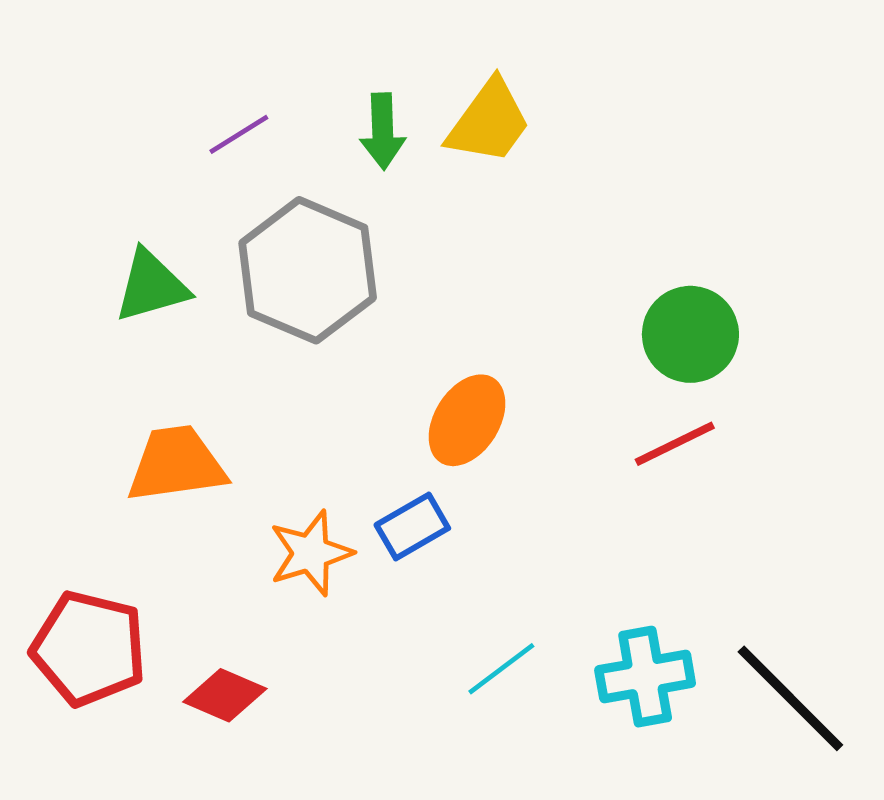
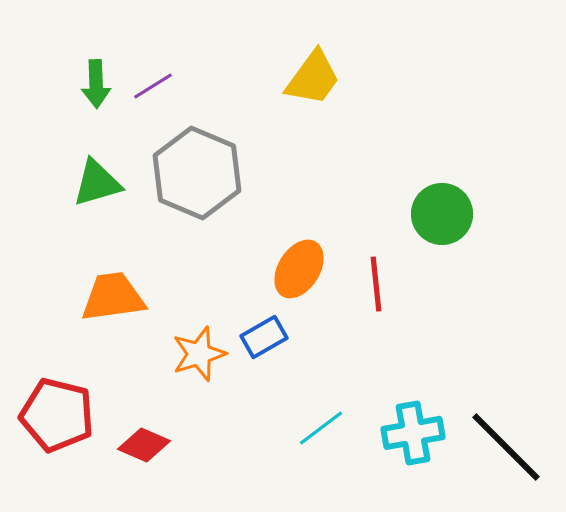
green arrow: (383, 131) -> (96, 84), moved
red line: (675, 444) -> (376, 284), moved, turned -70

